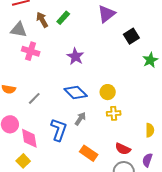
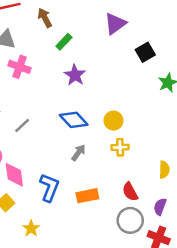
green rectangle: (63, 18) -> (64, 42), moved
brown arrow: (42, 20) -> (45, 18), moved
blue L-shape: (59, 130) -> (49, 188), moved
red semicircle: (123, 149) -> (130, 192), turned 35
orange rectangle: (89, 153) -> (87, 196), turned -48

